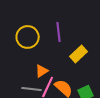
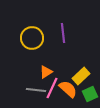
yellow rectangle: (79, 54) -> (81, 76), moved

